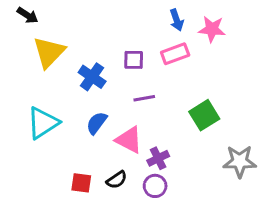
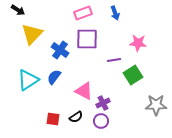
pink star: (212, 29) -> (138, 43), moved
pink rectangle: (175, 54) -> (83, 13), moved
purple square: (134, 60) -> (87, 39), size x1.6
purple line: (144, 98) -> (114, 60), moved
blue semicircle: (97, 123) -> (54, 77), moved

